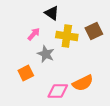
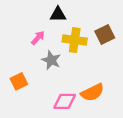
black triangle: (52, 13) -> (58, 14), turned -35
orange square: (26, 73) -> (19, 81), moved

